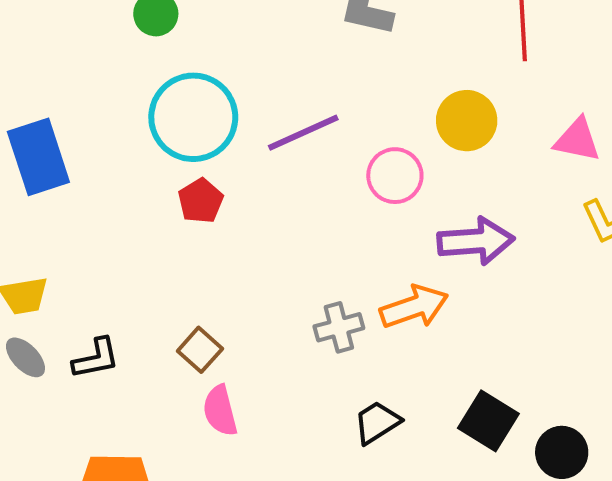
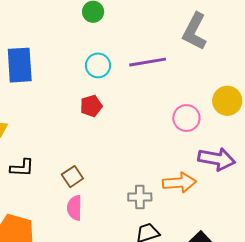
cyan circle: (193, 117) -> (98, 65), size x0.6
purple line: (303, 133) -> (148, 62), moved
gray cross: (339, 327) -> (140, 197), moved

